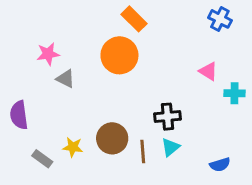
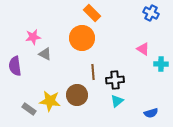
purple semicircle: (19, 115) -> (15, 66), moved
yellow star: (73, 147) -> (50, 101), size x1.5
brown line: (143, 151) -> (93, 72), moved

